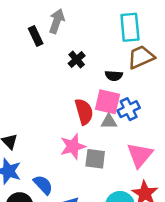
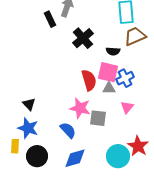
black cross: (77, 60) -> (83, 38), size x1.5
pink star: (73, 146) -> (80, 108), turned 30
pink triangle: (140, 155) -> (127, 107), moved, size x0.6
blue semicircle: (43, 185) -> (68, 130), moved

